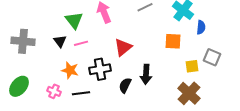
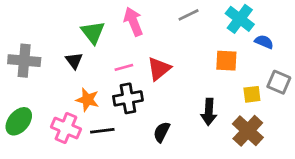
blue semicircle: (201, 27) -> (264, 42), turned -72
pink line: (81, 43) -> (124, 67), moved
black arrow: (146, 74) -> (209, 112), moved
black semicircle: (125, 85) -> (162, 132), moved
pink cross: (54, 91) -> (66, 128), size x1.5

